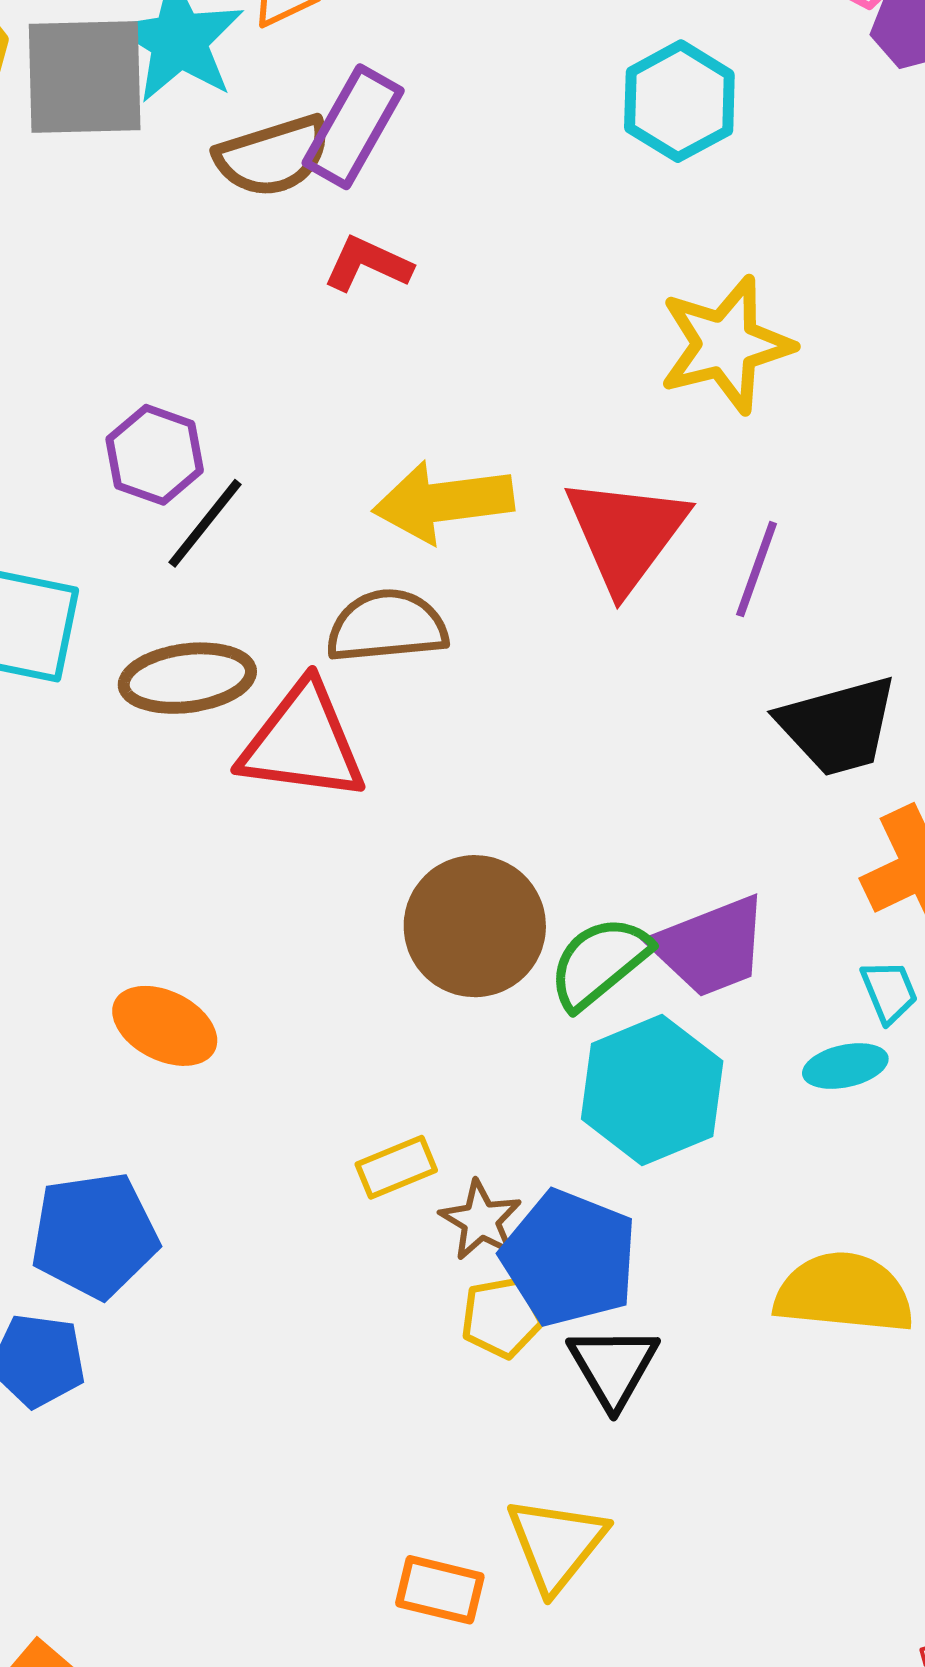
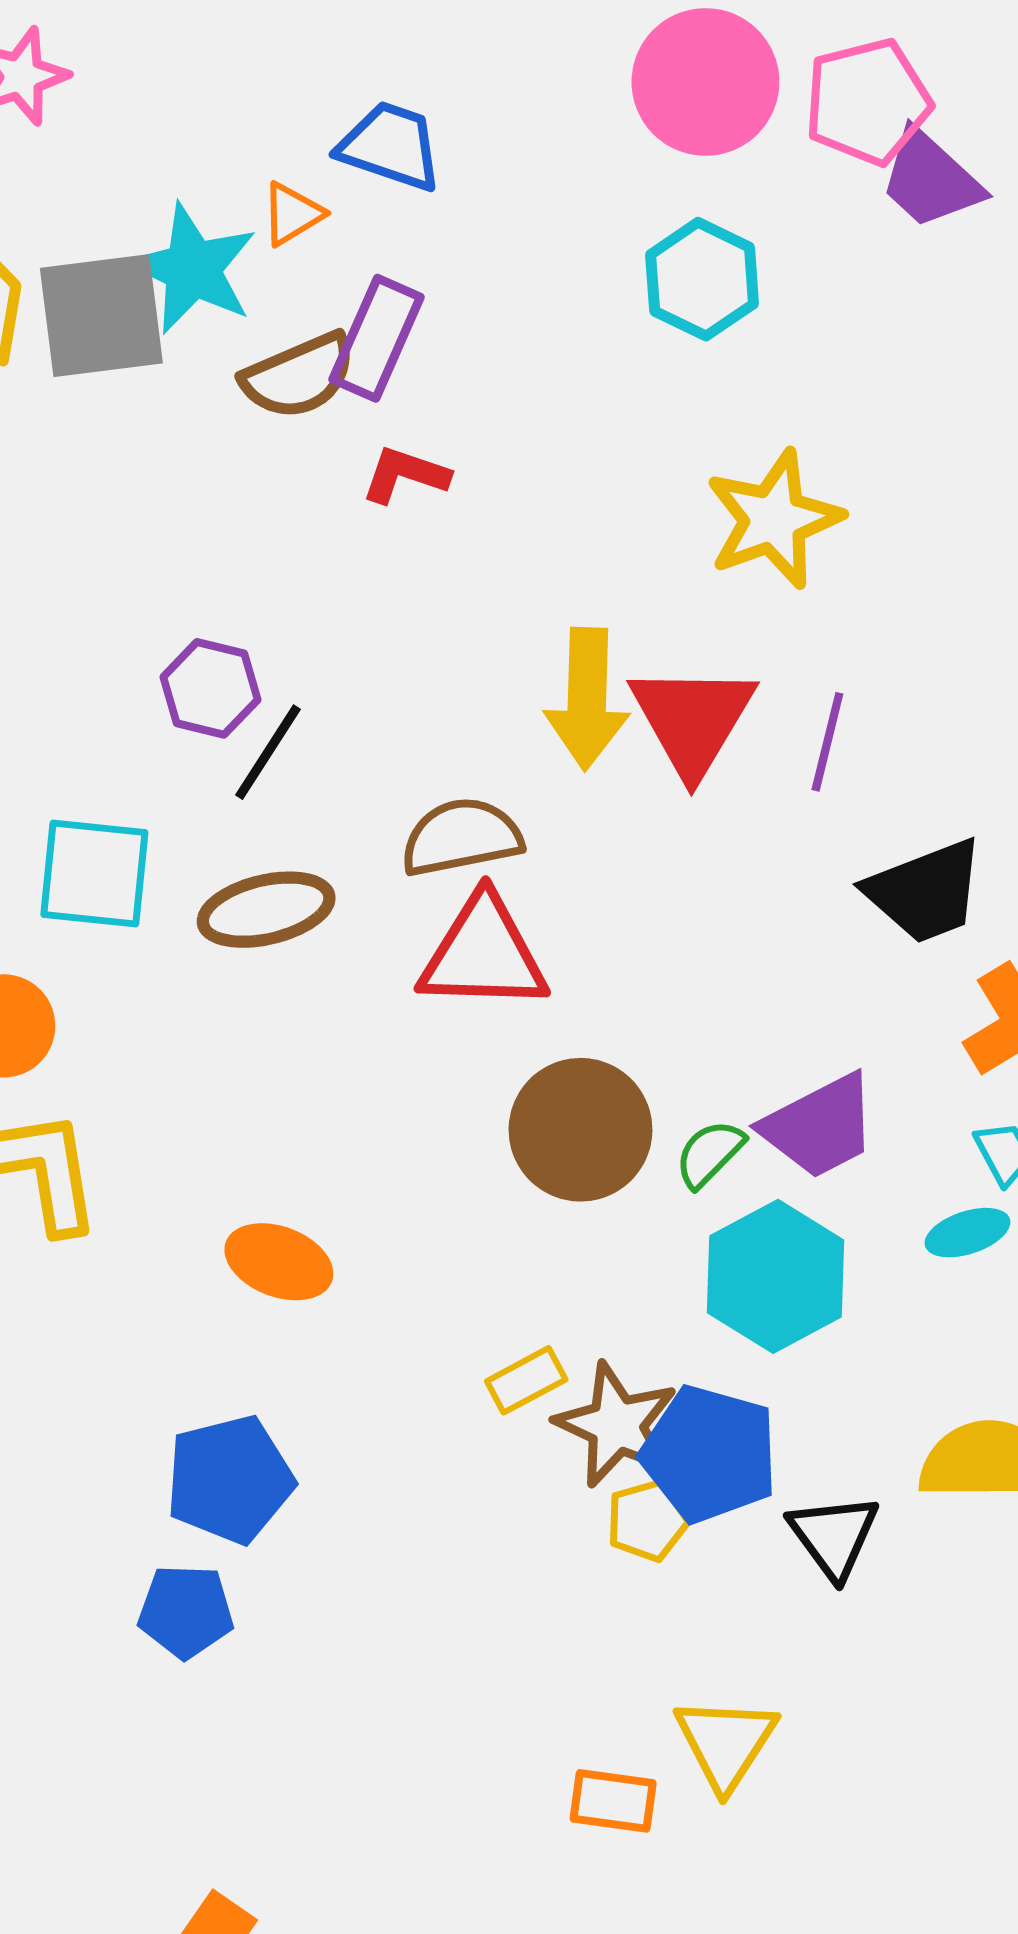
yellow arrow: (443, 502) -> (587, 699), moved, turned -75
red triangle: (303, 742) -> (483, 954), moved
green semicircle: (599, 962) -> (710, 1154), size x0.7
brown star: (481, 1220) -> (617, 1425), size x1.5
black triangle: (613, 1367) -> (834, 1536), moved

